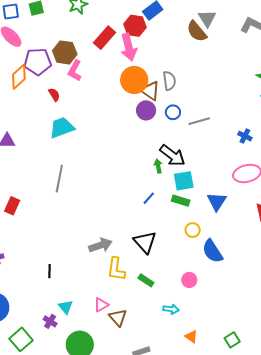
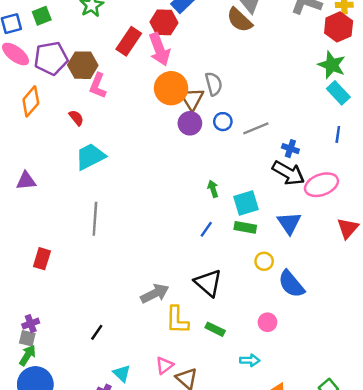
purple pentagon: (38, 62) -> (51, 58), moved
brown triangle: (150, 91) -> (192, 99), turned 30
blue cross: (245, 136) -> (290, 149), moved
black arrow: (172, 155) -> (288, 173), moved
black line: (49, 271) -> (97, 332), turned 40

